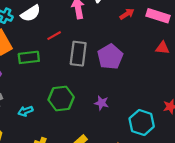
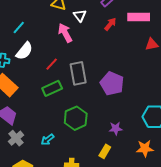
green rectangle: (29, 57) -> (52, 88), moved
purple pentagon: (110, 57) -> (112, 84), moved
purple star: (102, 103) -> (116, 128), moved

